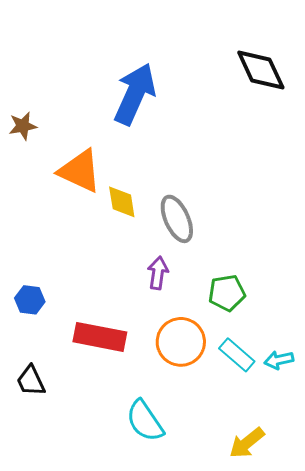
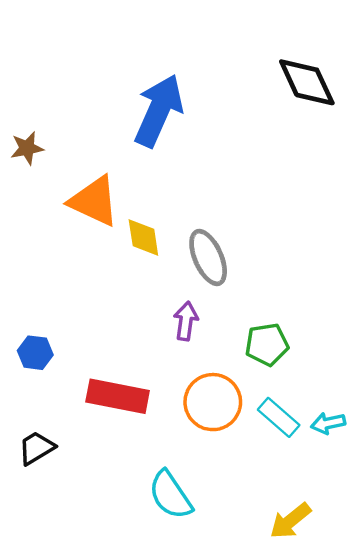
black trapezoid: (31, 381) -> (36, 448), turned 84

